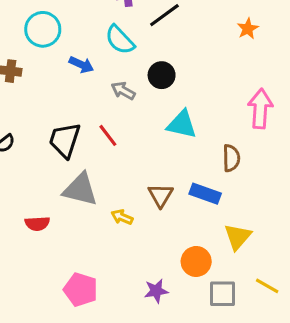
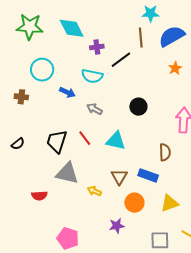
cyan semicircle: (120, 40) -> (92, 76), turned -35
black circle: (162, 75) -> (138, 107), moved
cyan triangle: (182, 124) -> (116, 141), moved
yellow triangle: (238, 237) -> (169, 203), turned 30
orange circle: (196, 261) -> (134, 203), moved
purple star: (156, 291) -> (117, 226), moved

